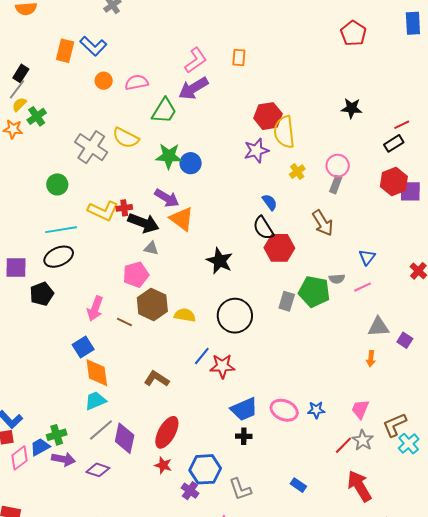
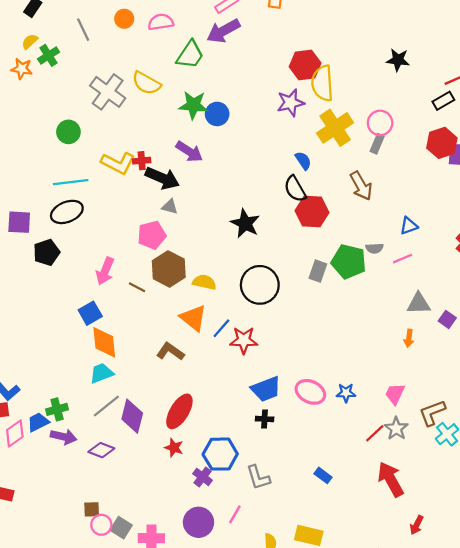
gray line: (17, 89) -> (83, 30), moved, turned -65
yellow cross: (297, 172) -> (335, 128), size x2.0
orange triangle: (182, 219) -> (193, 318), moved
blue triangle: (367, 257) -> (409, 226), turned 30

